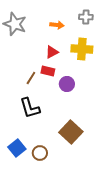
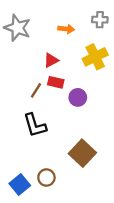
yellow cross: (82, 49) -> (95, 57), turned -30
red triangle: (52, 52) -> (51, 60), moved
blue square: (17, 148) -> (20, 184), moved

